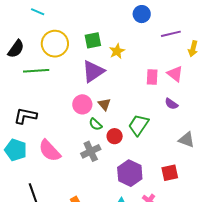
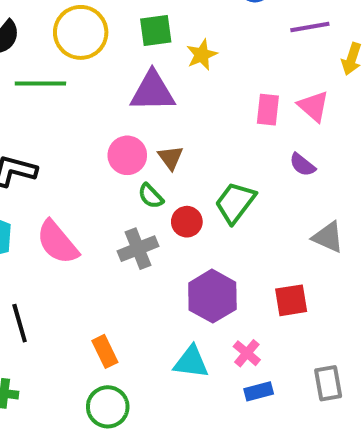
purple triangle: (93, 71) -> (152, 92), turned 30

